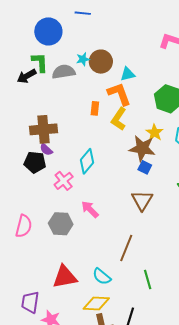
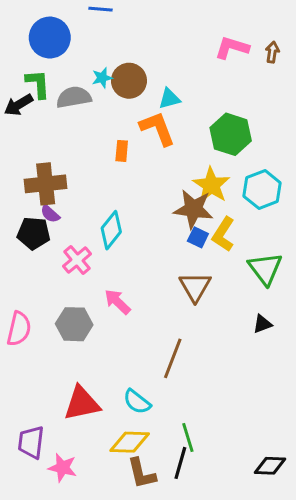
yellow L-shape: (119, 119) -> (223, 234), moved
yellow star: (154, 133) -> (211, 185), size x1.4
green line: (148, 279) -> (188, 438), moved

